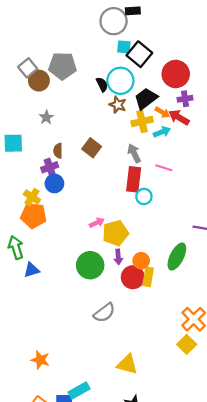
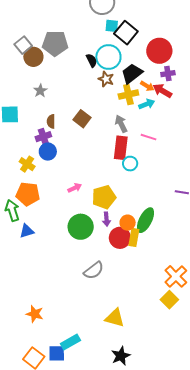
orange pentagon: (33, 215) -> (28, 194), moved
pink arrow: (97, 223) -> (75, 188), moved
green ellipse: (177, 257) -> (145, 220), moved

